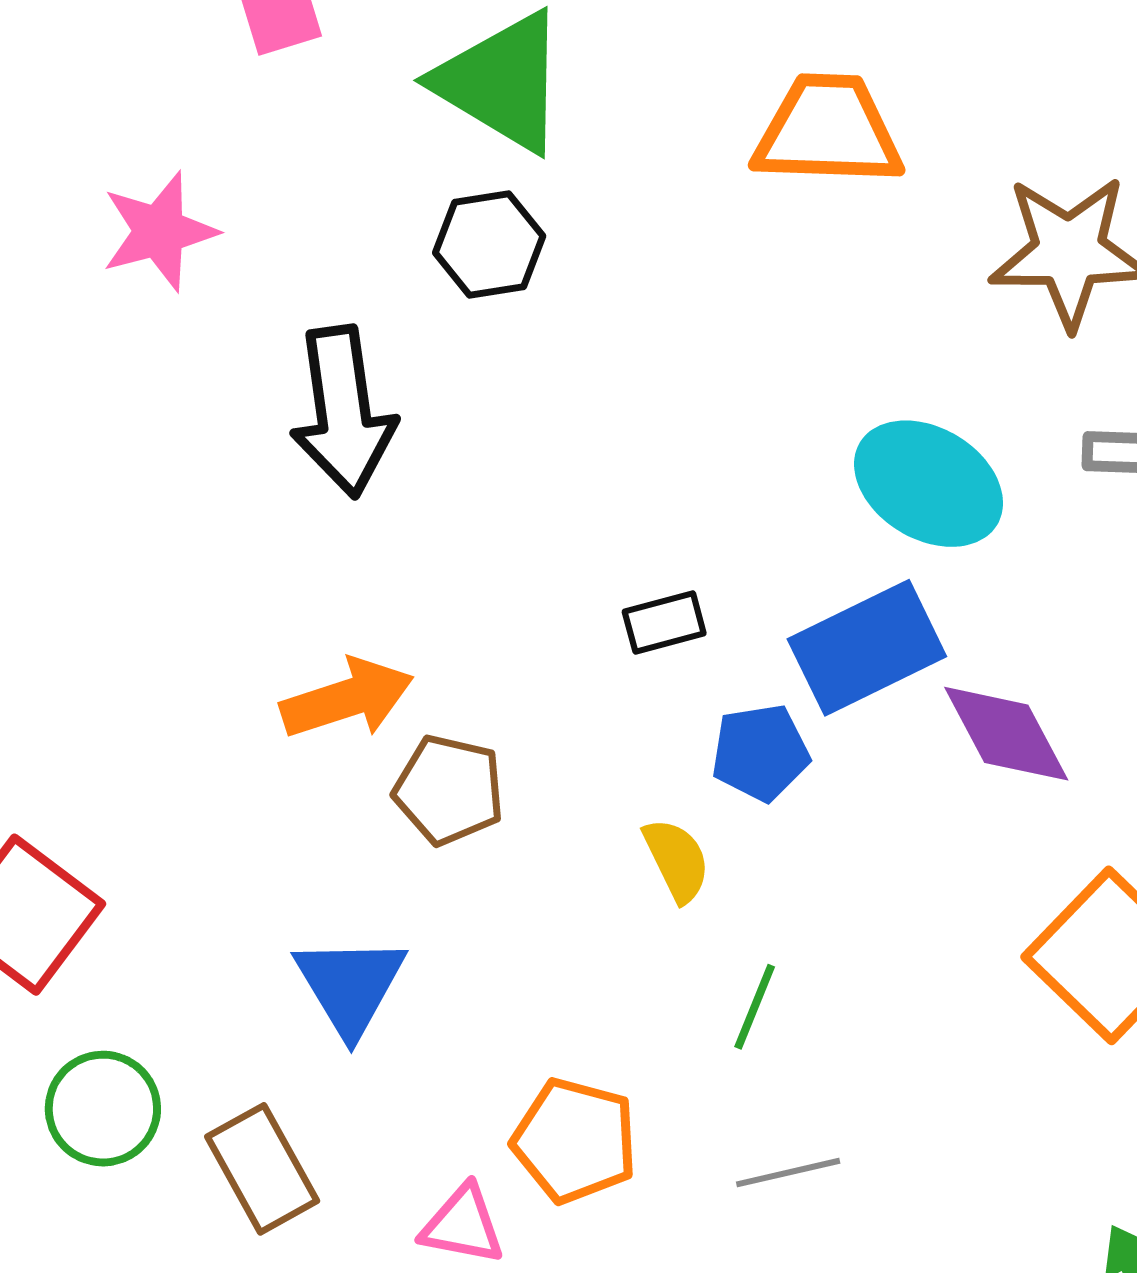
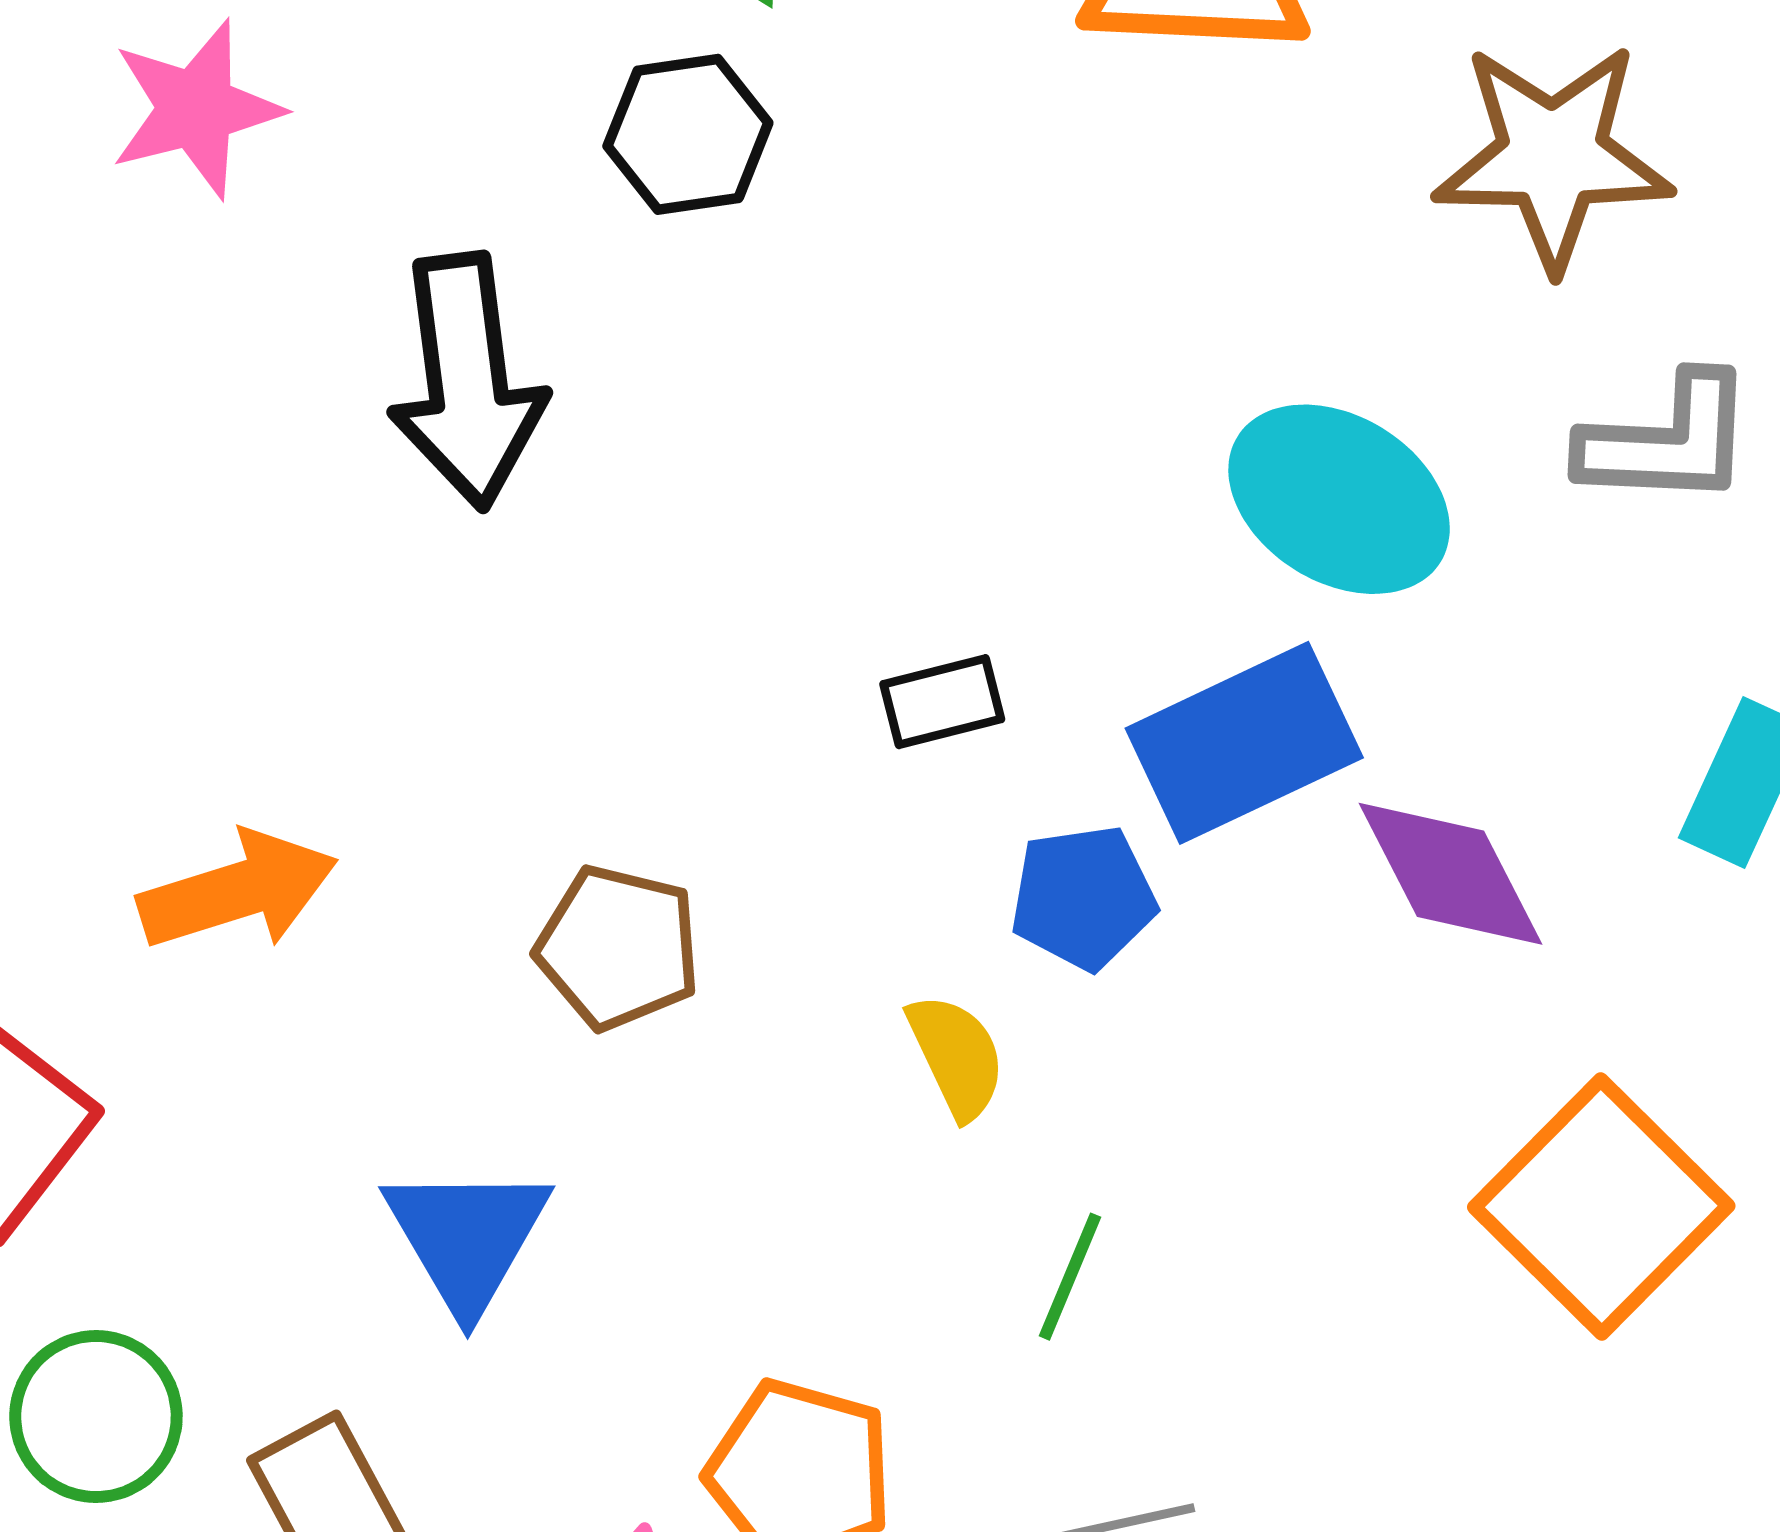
orange arrow: (347, 699) -> (238, 891), moved

